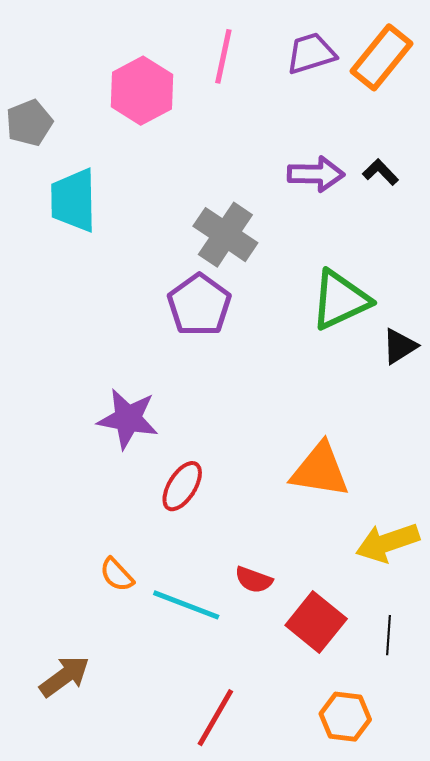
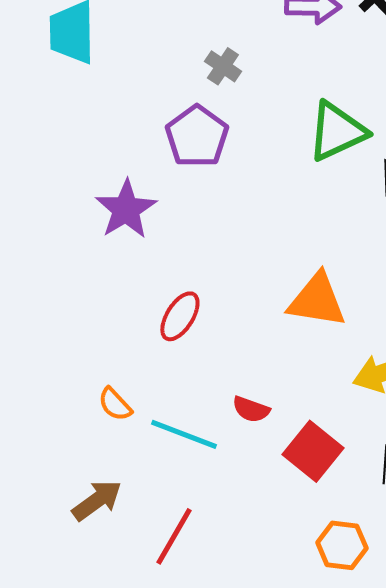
gray cross: (225, 235) -> (223, 66), size x0.6
purple star: (128, 419) -> (126, 209), moved, turned 30
brown arrow: (64, 676) -> (97, 500), moved
red line: (215, 718) -> (174, 536), moved

